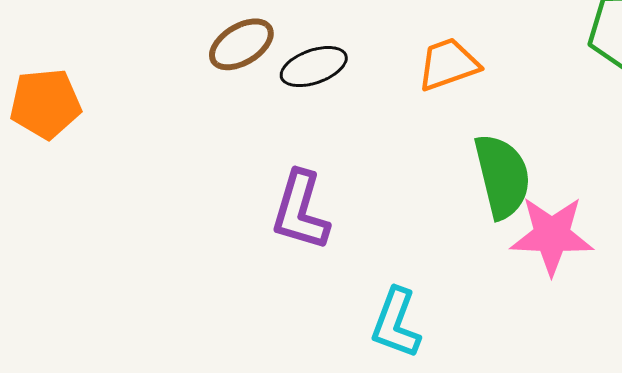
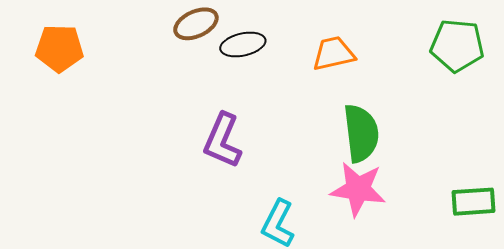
pink star: (552, 235) -> (358, 189), moved

